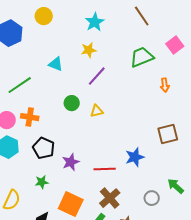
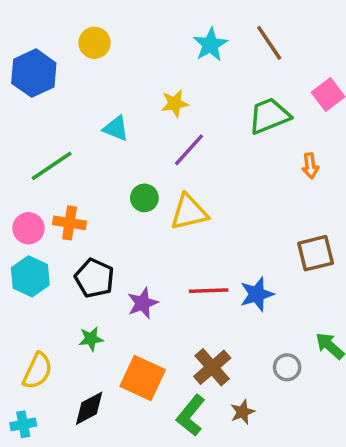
cyan star: (95, 22) -> (210, 45), moved
yellow triangle: (97, 111) -> (189, 212), size x1.6
red line: (105, 169) -> (209, 291), moved

